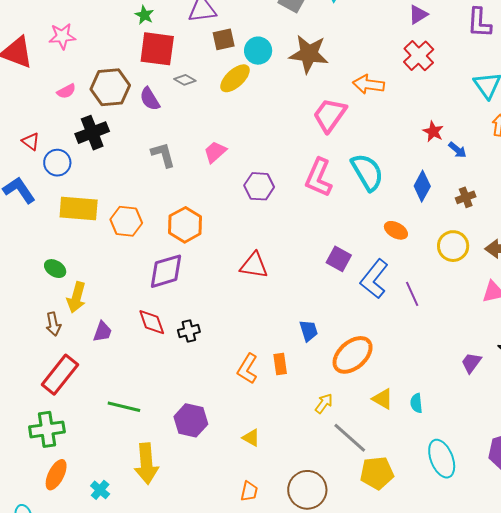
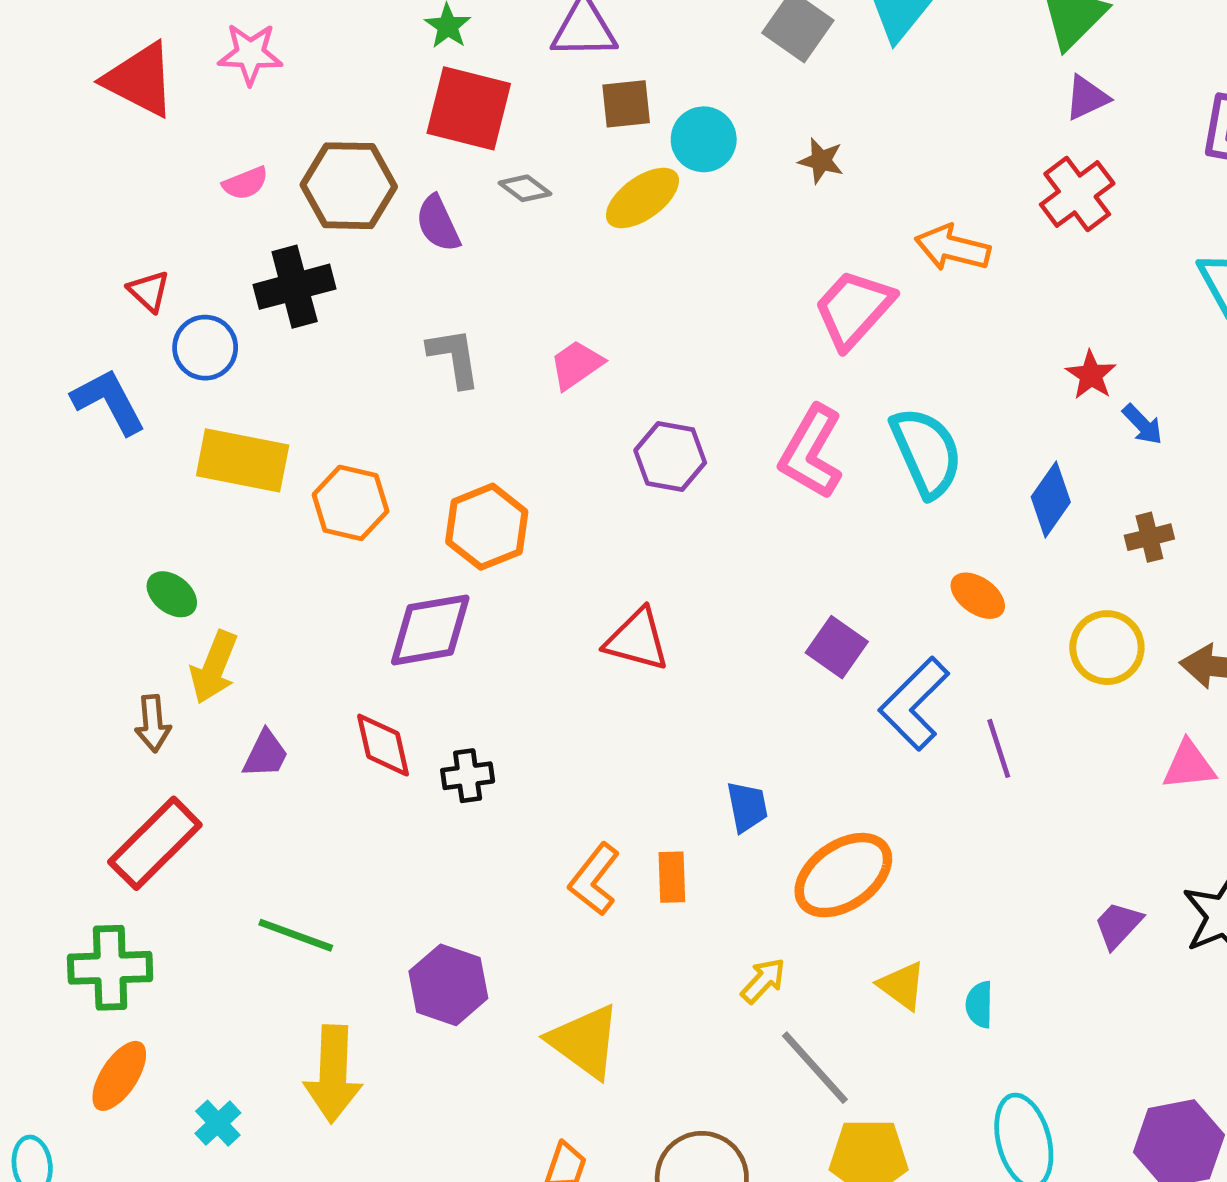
brown star: (309, 54) -> (821, 161), size x0.5
yellow triangle: (251, 438) -> (585, 1041), size x1.8

